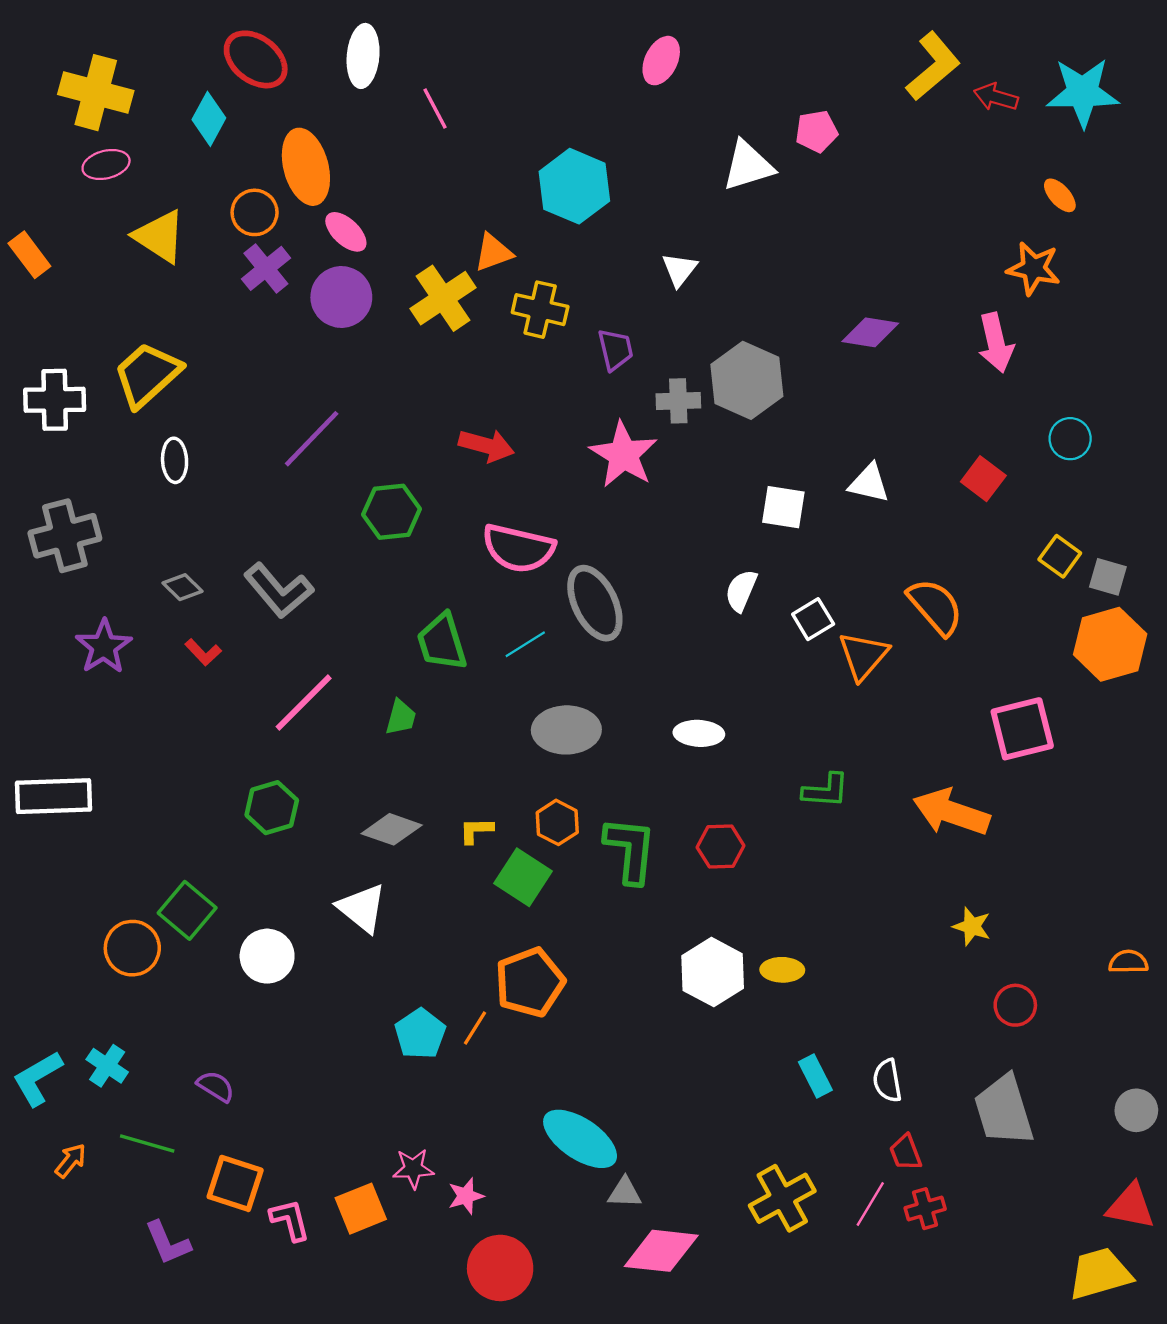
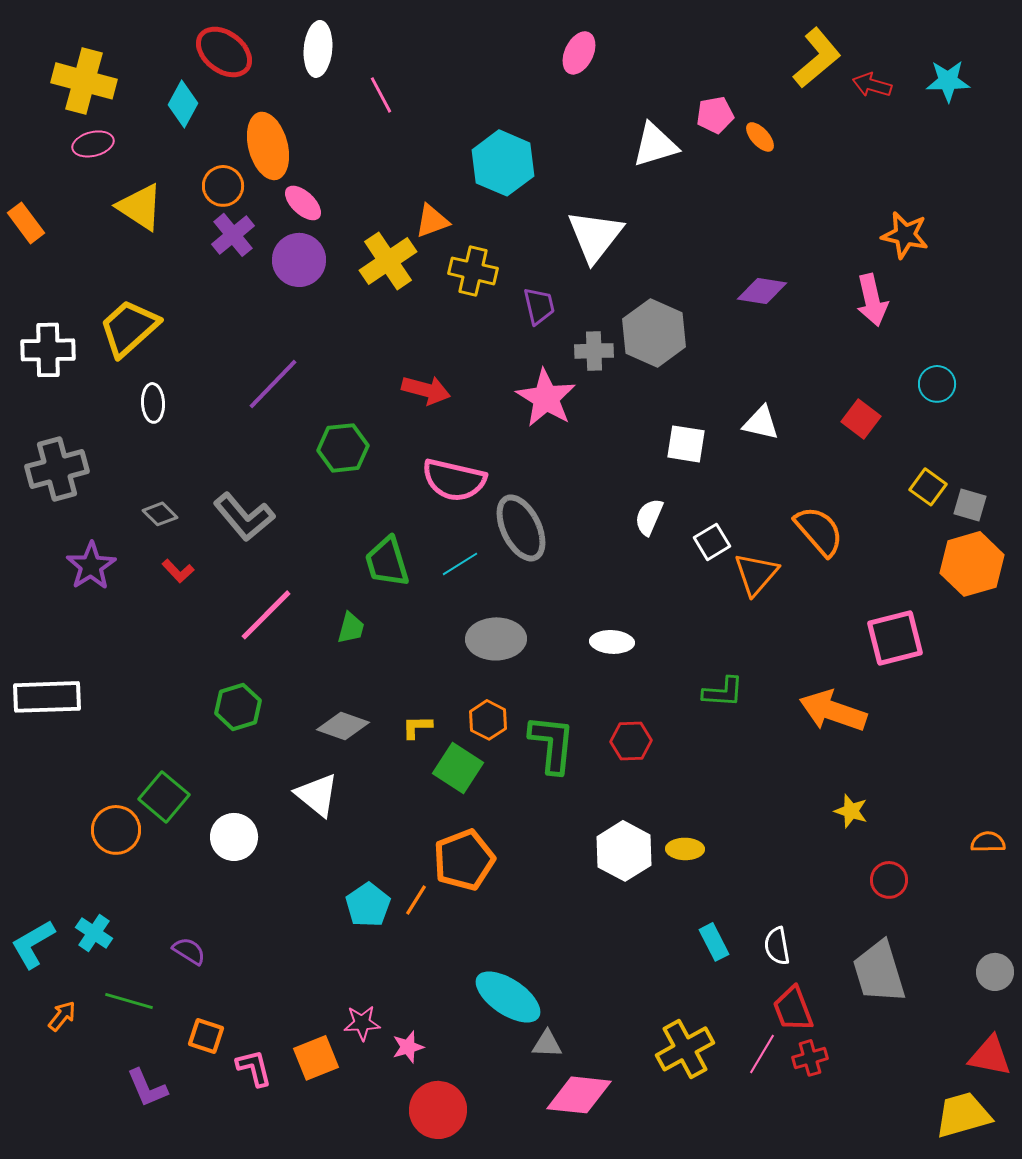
cyan star: (1083, 93) -> (948, 81), size x0.7
orange ellipse: (1060, 195) -> (760, 137), moved
white triangle: (679, 270) -> (595, 236), size x1.8
red trapezoid: (906, 1153) -> (793, 1009), size x1.4
orange square: (235, 1183) -> (206, 1036), size x0.7

